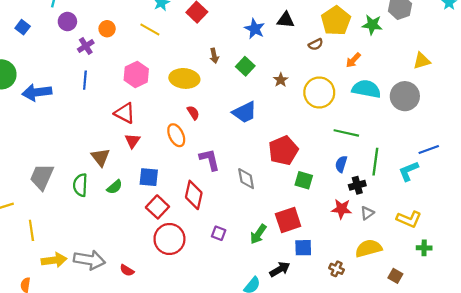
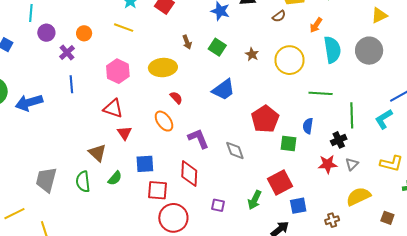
cyan semicircle: (366, 89) -> (332, 50), turned 80
blue semicircle: (341, 164) -> (308, 126), moved
red square: (157, 207) -> (158, 190), turned -30
brown cross: (337, 269) -> (332, 220), turned -32

